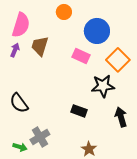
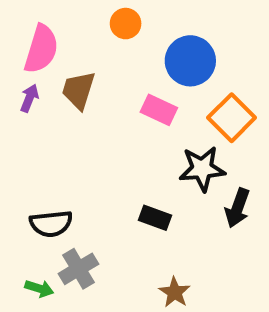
black semicircle: (19, 103) -> (51, 224), moved, turned -60
black arrow: (121, 117) -> (237, 208), moved, turned -144

